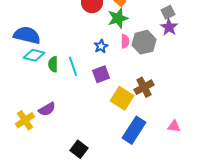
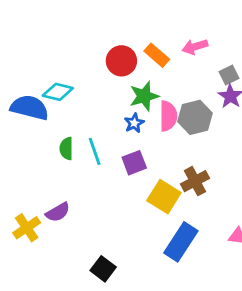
green star: (118, 18) -> (144, 96), moved
pink semicircle: (125, 41) -> (168, 116), size x1.5
cyan diamond: (34, 55) -> (58, 92), moved

